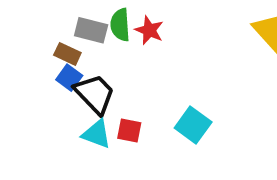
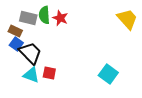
cyan square: (193, 125) -> (108, 74), moved

